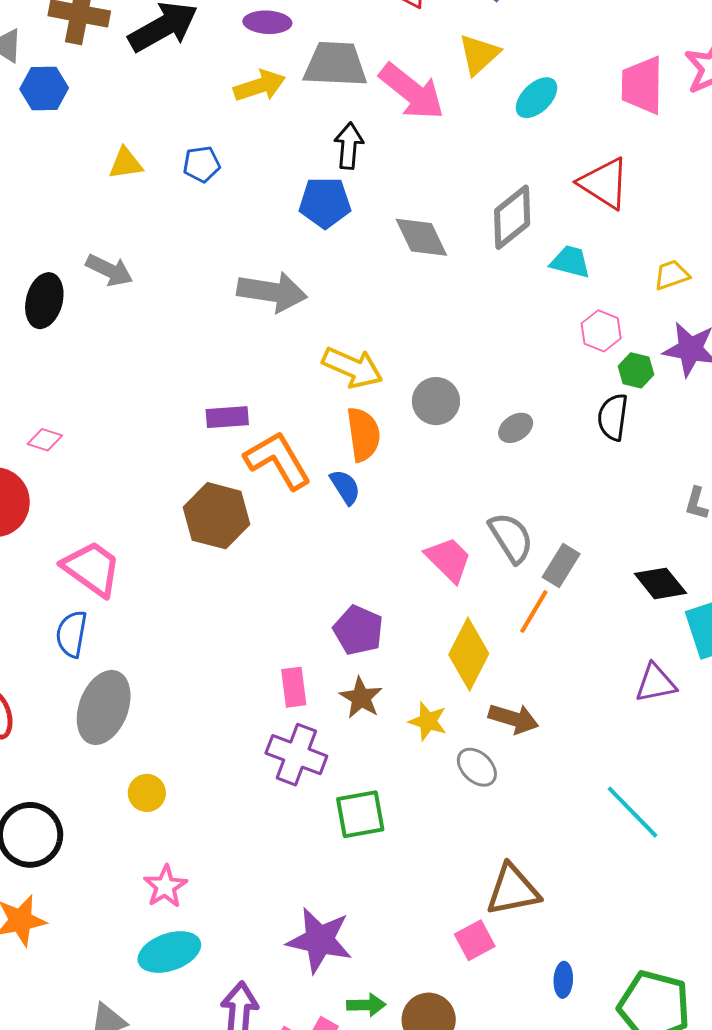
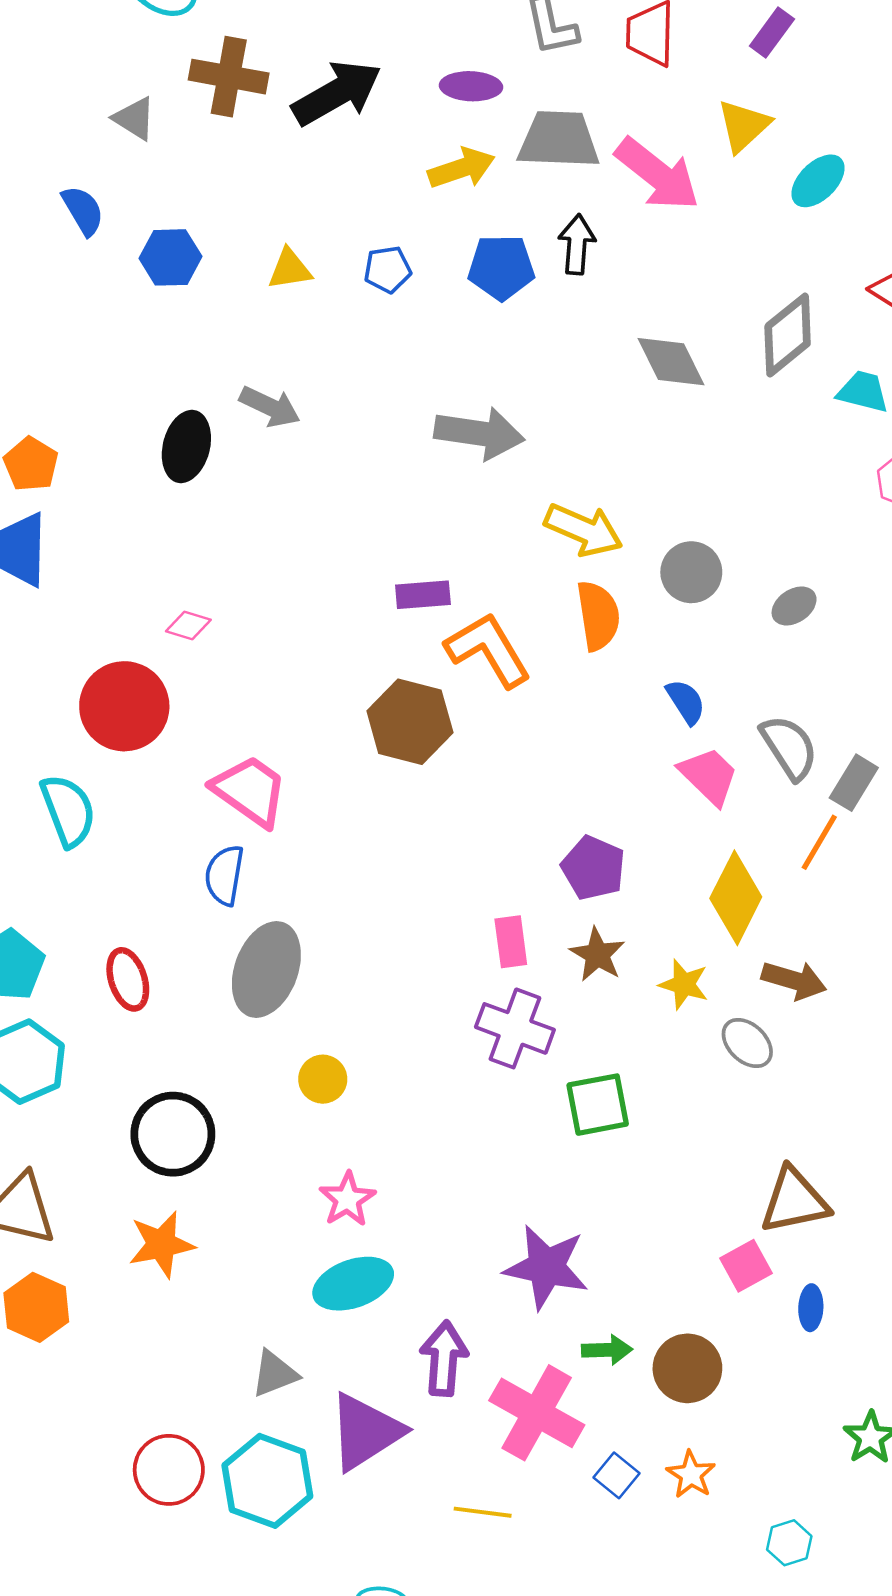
blue hexagon: (44, 89) -> (170, 257), moved
blue pentagon: (325, 203) -> (501, 267), moved
blue semicircle: (345, 487) -> (686, 702), moved
blue ellipse: (563, 980) -> (811, 1308), moved

